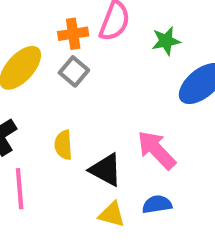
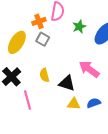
green star: (166, 41) -> (79, 27), moved
blue semicircle: (157, 204) -> (94, 103), moved

